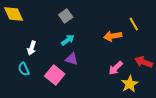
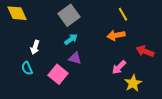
gray square: (66, 16) -> (69, 15), size x1.5
yellow line: (134, 24) -> (123, 14), moved
red arrow: (144, 62) -> (145, 51), moved

